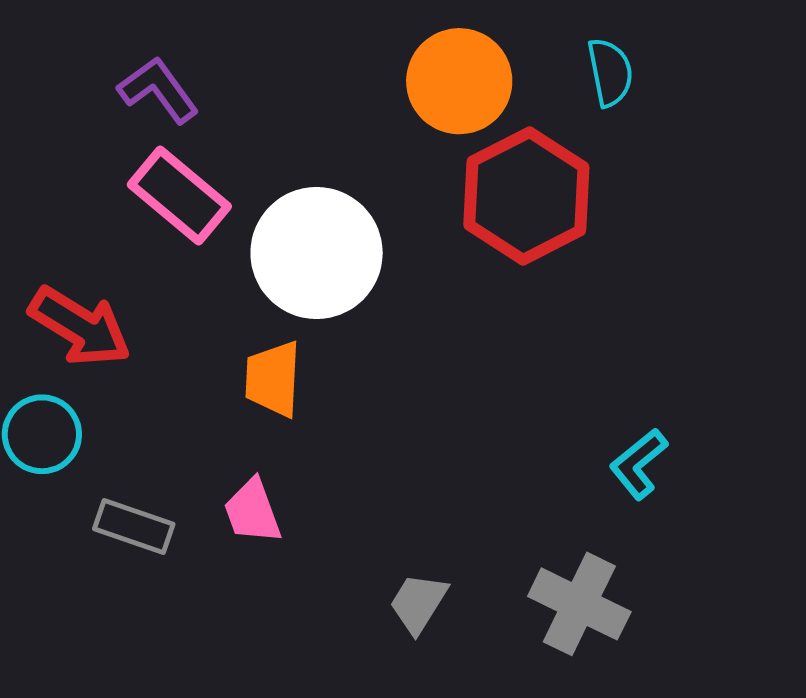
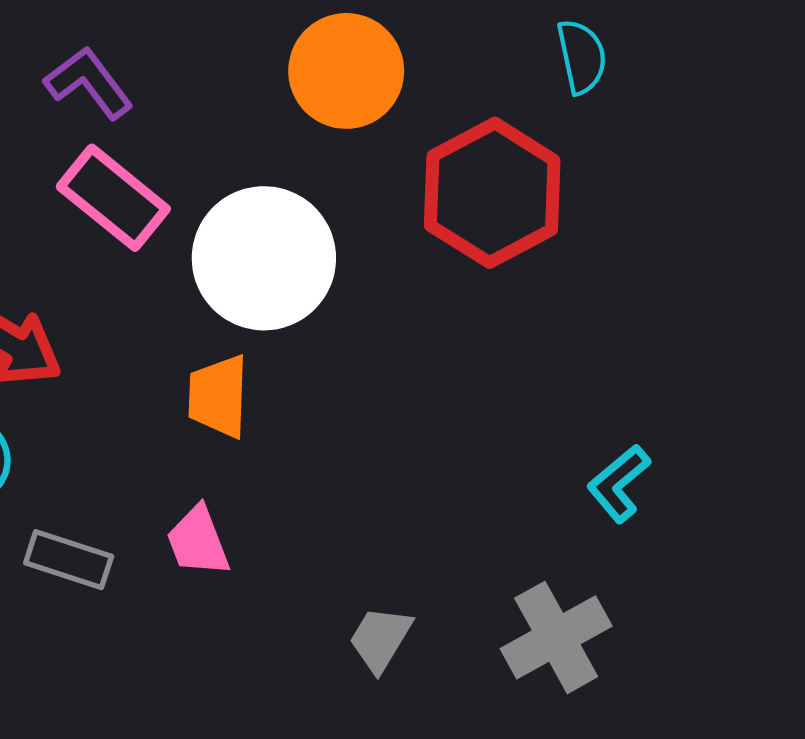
orange circle: (459, 81) -> (346, 71), moved
gray cross: (579, 604) -> (556, 637), turned 36

